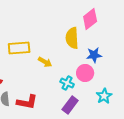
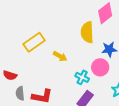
yellow rectangle: (19, 48) -> (34, 42), turned -30

